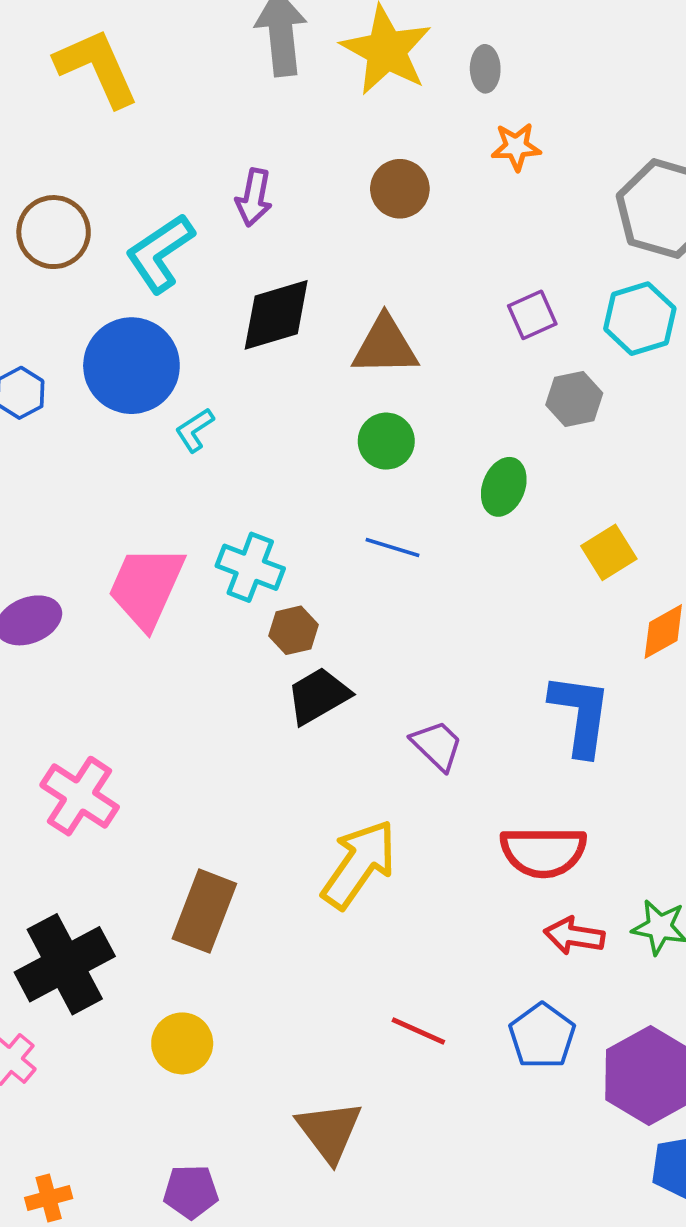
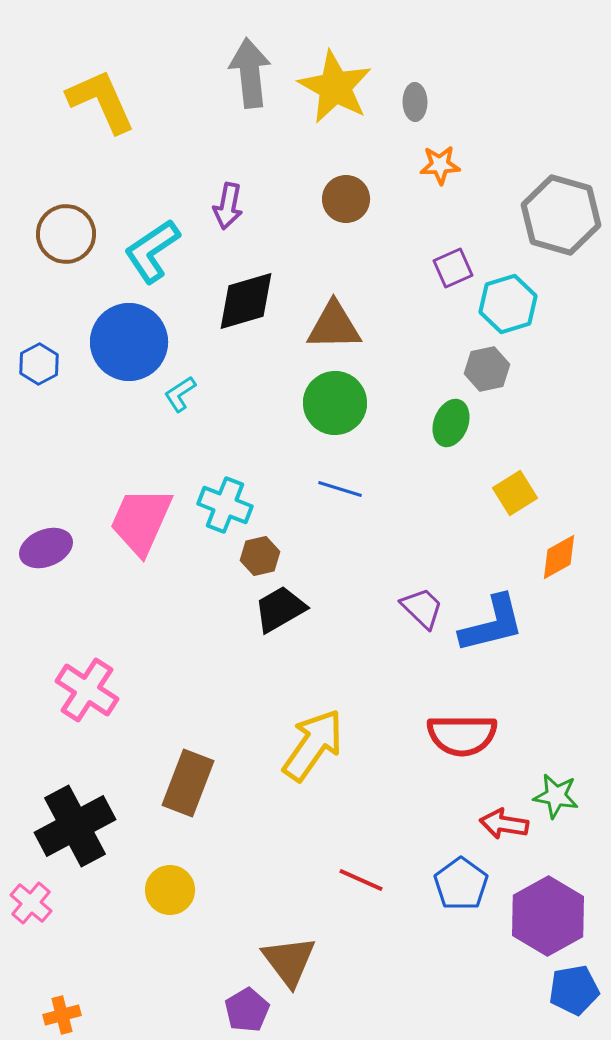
purple square: (532, 315) -> (453, 268), moved
cyan hexagon: (640, 319) -> (508, 304), moved
green circle: (386, 441) -> (335, 403), size x1.4
green ellipse: (504, 487) -> (451, 423), moved
blue L-shape: (580, 714) -> (492, 624), turned 68
purple trapezoid: (437, 745) -> (422, 608), moved
red arrow: (574, 936) -> (504, 824), moved
purple pentagon: (191, 1192) -> (247, 1010), moved, turned -30

